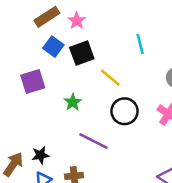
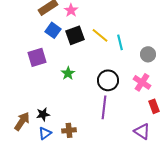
cyan line: (140, 44) -> (120, 42), moved
yellow line: (110, 78) -> (100, 35), moved
purple line: (93, 141) -> (104, 107), moved, turned 70

